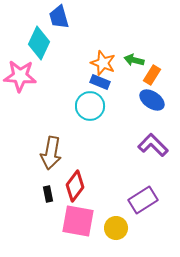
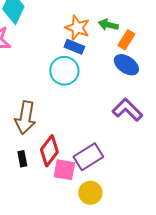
purple rectangle: (143, 200) -> (88, 157), moved
pink square: (78, 221) -> (64, 170), moved, size x0.7

